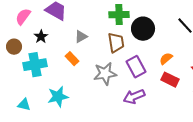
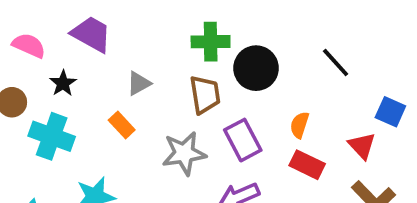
pink semicircle: (23, 17) -> (29, 45), turned 78
orange semicircle: (166, 59) -> (300, 125), turned -32
cyan cross: (35, 65) -> (52, 136), turned 30

